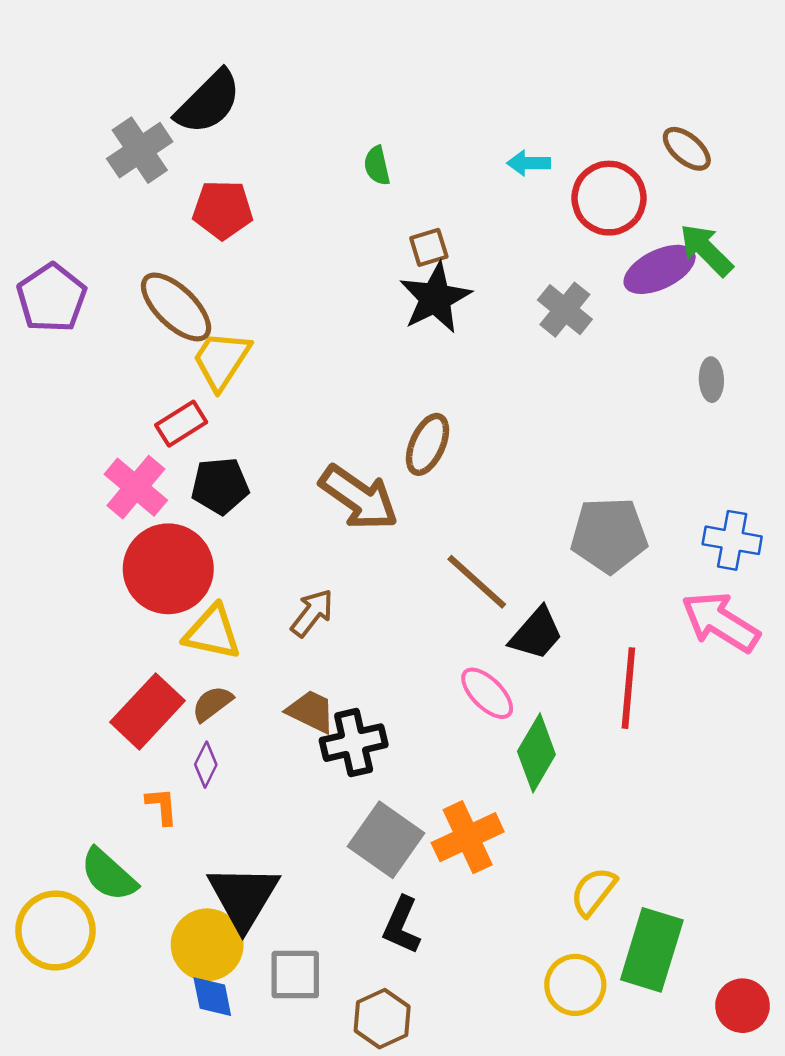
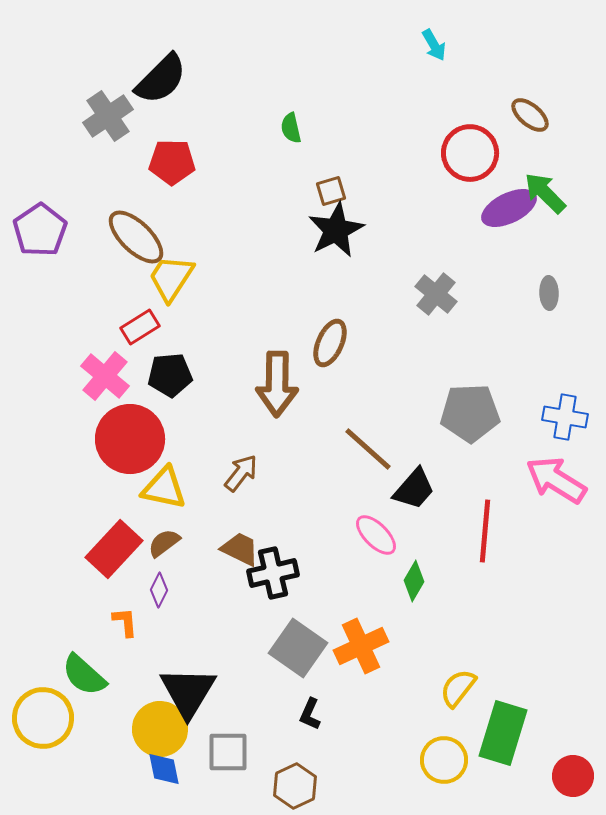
cyan arrow: (529, 163) -> (434, 45), moved, turned -120
gray cross: (565, 310) -> (436, 294), moved
brown arrow: (359, 498) -> (277, 384), turned 56
green diamond: (536, 753) -> (414, 581), size x0.7
black L-shape: (402, 925) -> (310, 714), size x0.7

